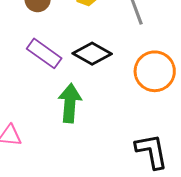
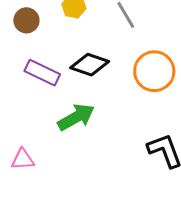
green arrow: (70, 103) -> (76, 117), turned 66

